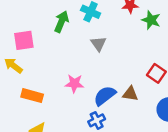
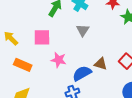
pink square: (24, 40) -> (42, 37), moved
brown triangle: (130, 94) -> (101, 64), moved

